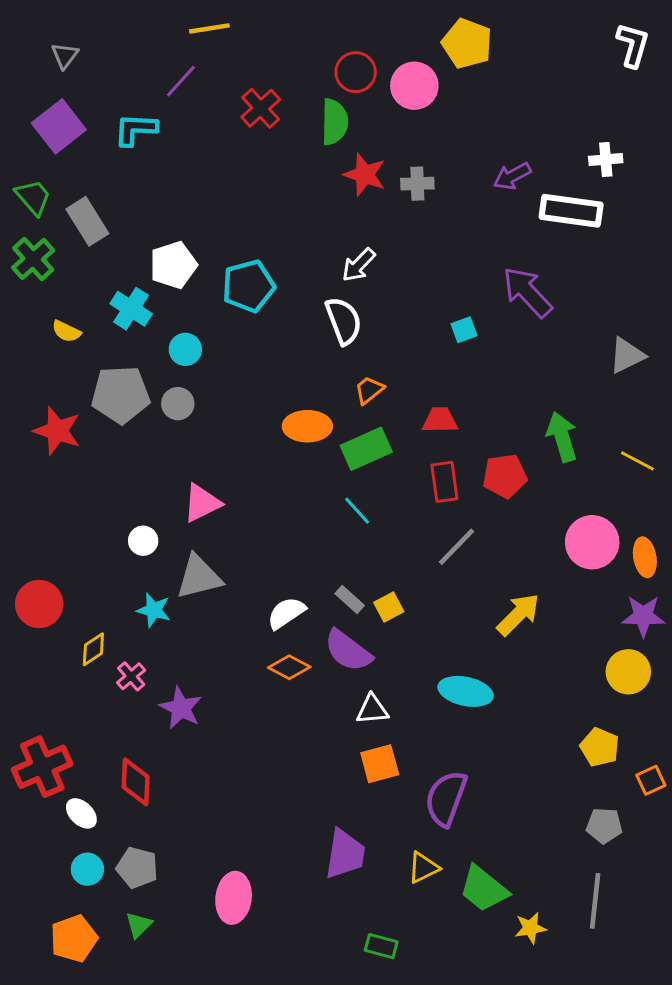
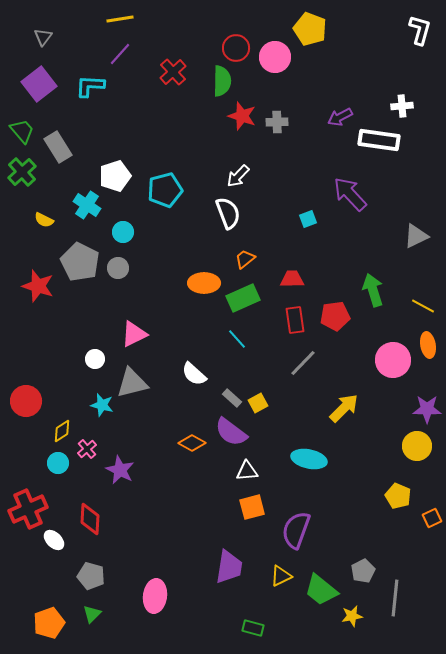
yellow line: (209, 28) -> (120, 19), moved
gray pentagon: (121, 395) -> (80, 262), turned 30
orange ellipse: (645, 557) -> (428, 345), moved
white semicircle: (286, 613) -> (194, 374), moved, turned -104
gray pentagon: (604, 825) -> (363, 571), moved, turned -30
cyan circle: (87, 869) -> (58, 463), moved

